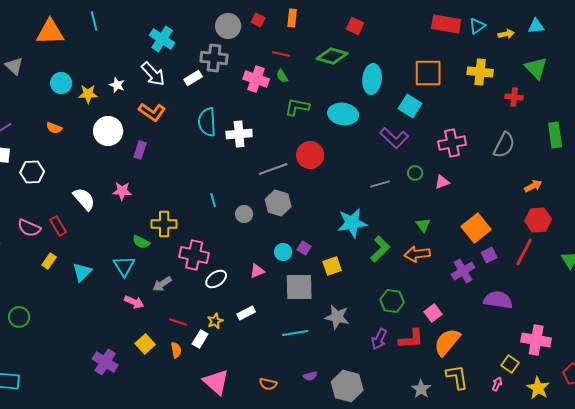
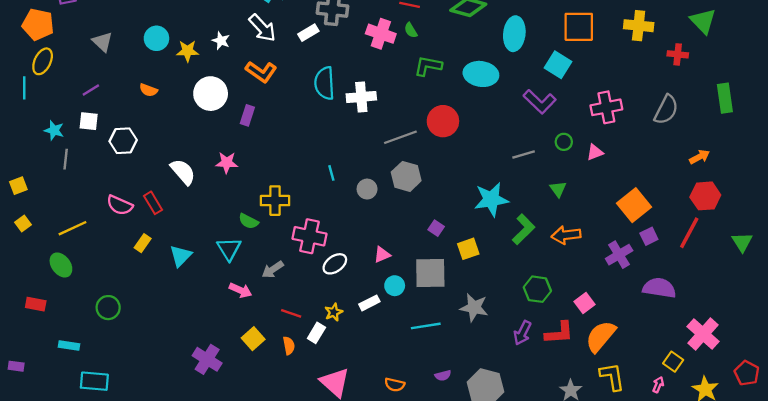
gray triangle: (14, 66) -> (102, 42), moved
green triangle: (423, 225) -> (558, 189), moved
cyan circle: (283, 252) -> (395, 286), moved
pink cross: (536, 340) -> (703, 334), turned 32

